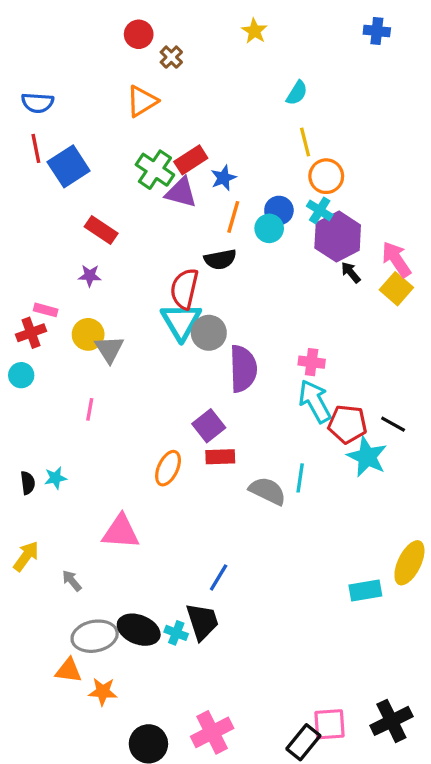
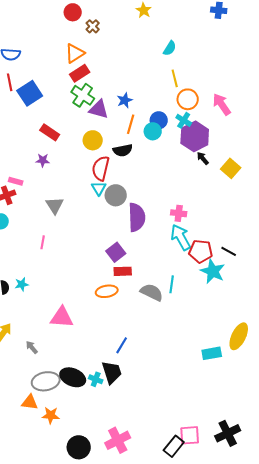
red rectangle: (191, 160) -> (80, 73), moved
pink arrow: (396, 259) -> (222, 104), moved
cyan triangle: (181, 321) -> (99, 188), size x0.6
yellow circle: (88, 334) -> (93, 140), moved
orange ellipse: (168, 468) -> (107, 291), moved, turned 55

